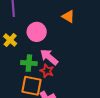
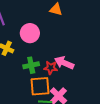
pink arrow: (49, 57) -> (64, 63), moved

